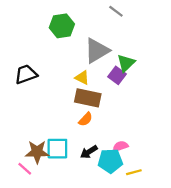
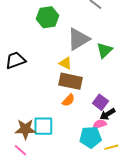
purple square: (117, 75) -> (100, 102), moved
black arrow: (89, 152) -> (107, 114), moved
pink line: (25, 169) -> (20, 150), moved

